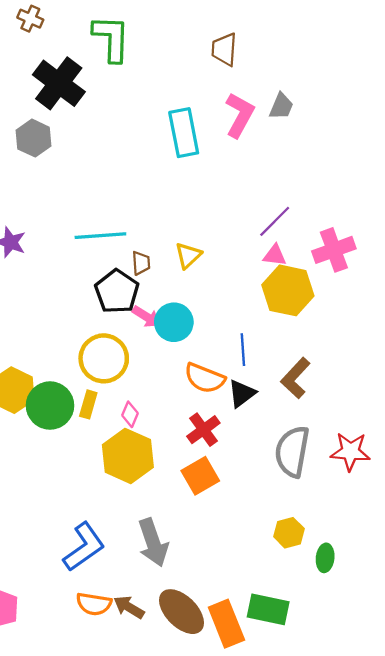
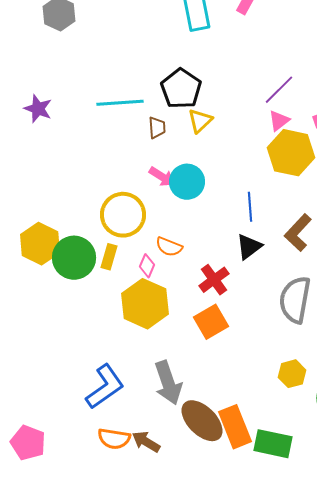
pink triangle: (275, 255) -> (279, 121), turned -45
black pentagon: (117, 292) -> (181, 89), moved
orange semicircle: (205, 378) -> (169, 247), moved, size x0.7
brown ellipse: (182, 612) -> (202, 421), moved
orange rectangle: (226, 624) -> (235, 427), moved

